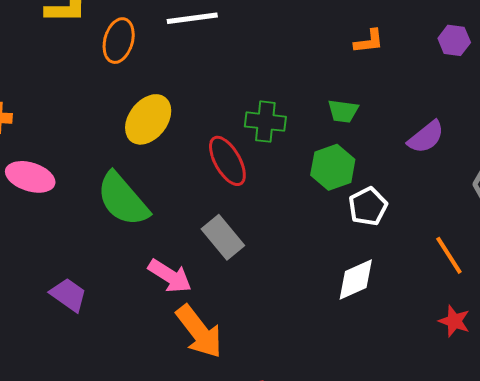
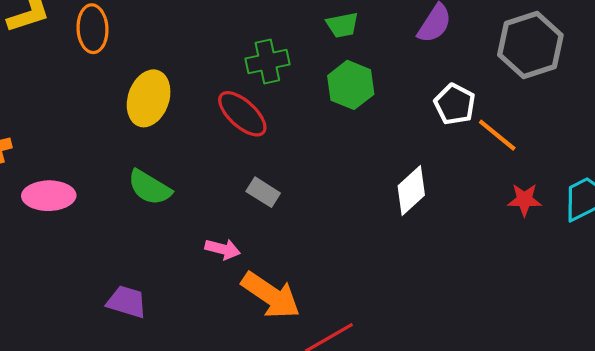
green semicircle: (123, 199) -> (150, 187), size x0.7
white pentagon: (368, 206) -> (455, 104), moved
gray rectangle: (223, 237) -> (263, 192), size x0.7
pink arrow: (170, 276) -> (223, 249), size x0.7

